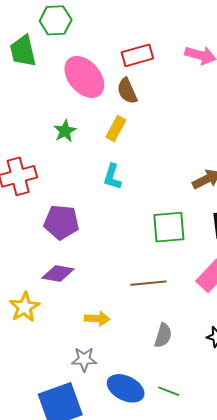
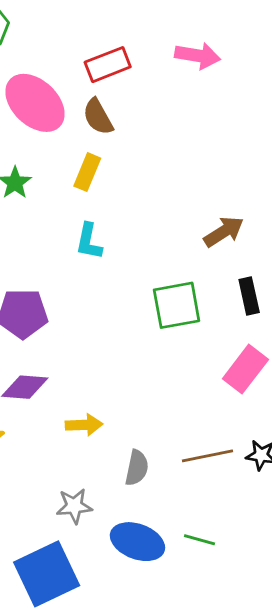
brown line: (148, 283) -> (207, 456), moved
yellow arrow: (97, 319) -> (84, 425), moved
gray semicircle: (163, 335) -> (137, 468), moved

